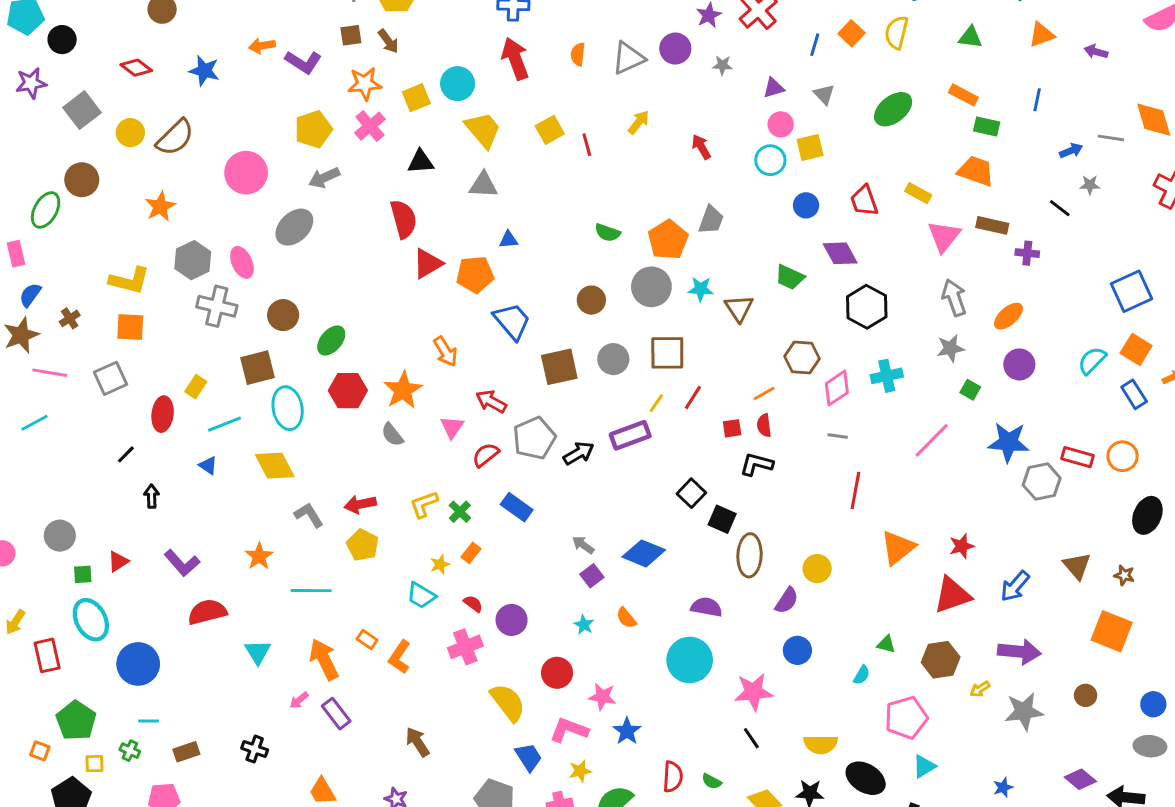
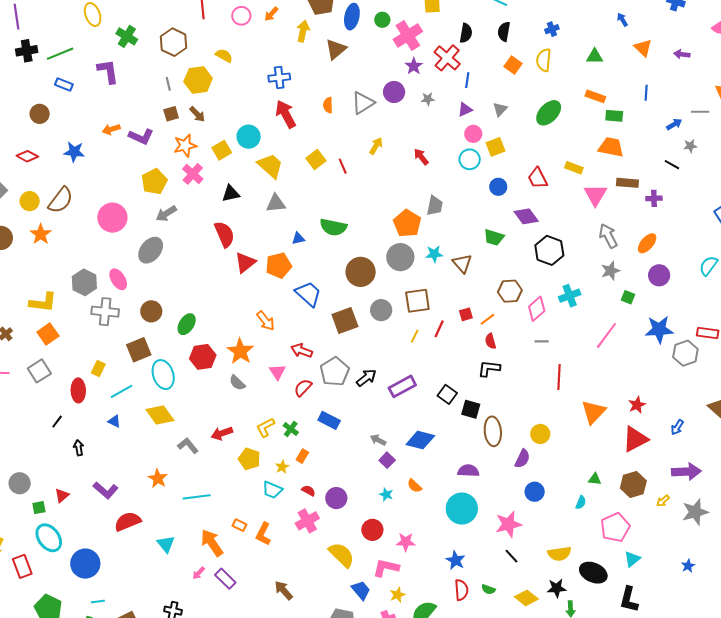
orange triangle: (1042, 35) -> (643, 48), turned -48
blue line: (815, 45) -> (467, 80), moved
gray triangle: (824, 94) -> (500, 109), turned 35
orange star: (160, 206) -> (41, 234), moved
green semicircle: (607, 233) -> (333, 227), moved, size x1.5
brown circle: (591, 300) -> (361, 272), size x1.5
orange square: (130, 327) -> (48, 334), turned -30
red square: (732, 428) -> (466, 314), moved
purple rectangle: (630, 435) -> (402, 386), moved
yellow pentagon: (363, 545) -> (249, 459), moved
blue arrow: (1015, 586) -> (677, 427), size x0.7
blue star: (627, 731) -> (456, 560), moved

